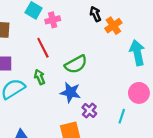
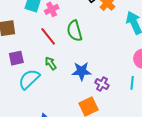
green semicircle: (76, 64) -> (75, 31), moved, turned 115

